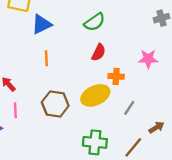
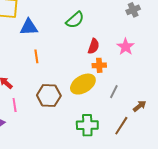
blue triangle: (42, 24) -> (29, 27), turned 30
red semicircle: (99, 52) -> (94, 46), moved
pink star: (148, 59) -> (126, 47), turned -30

